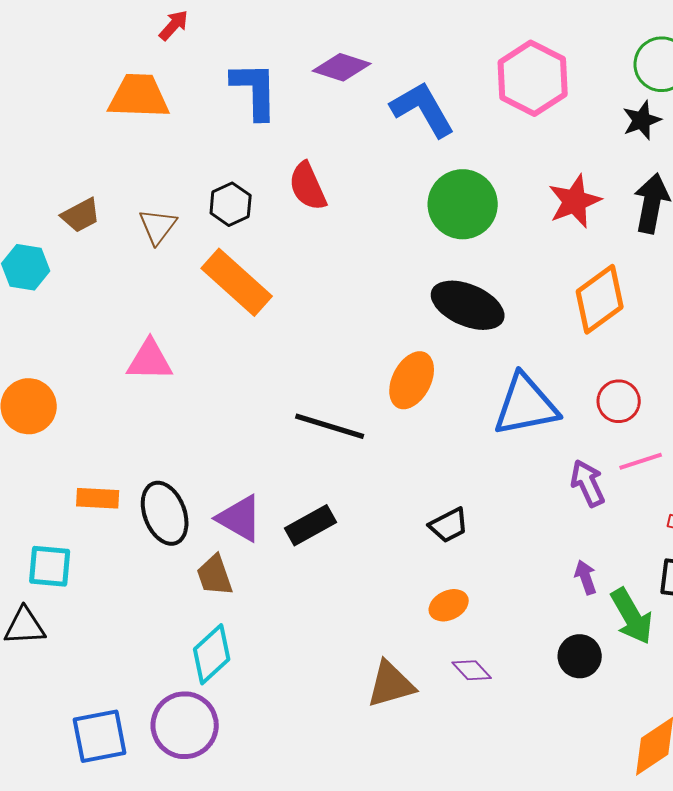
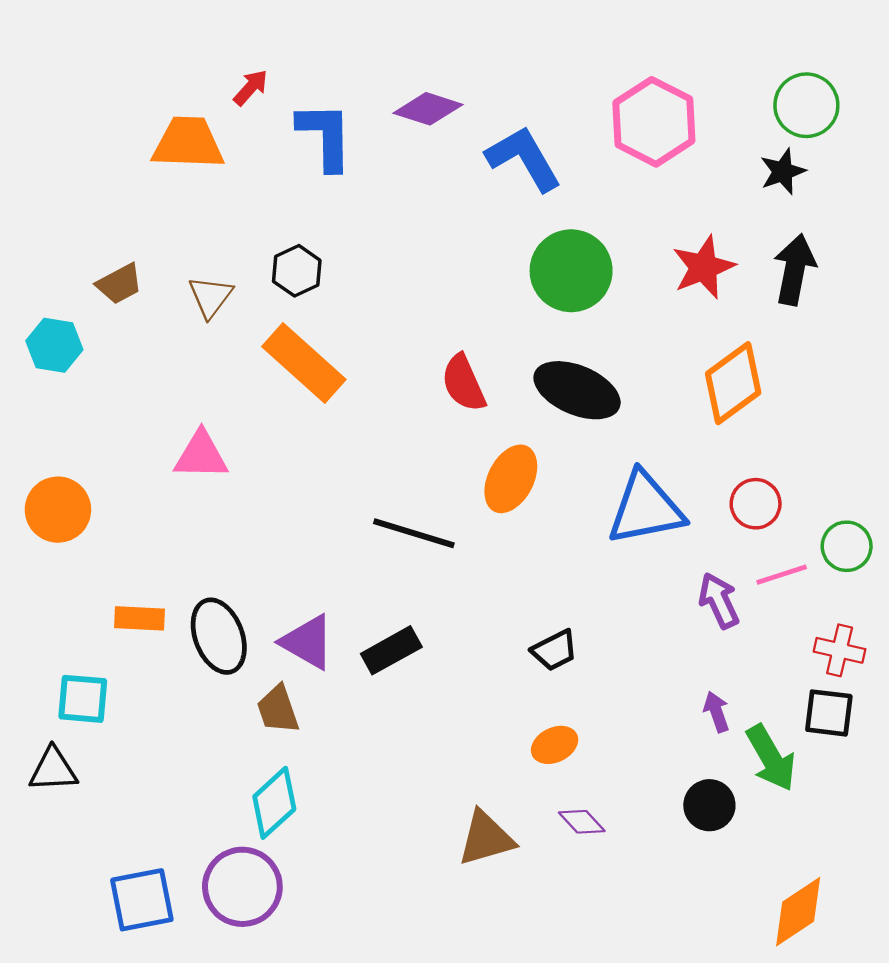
red arrow: (174, 25) -> (251, 88), moved
red semicircle: (308, 186) -> (464, 383), moved

